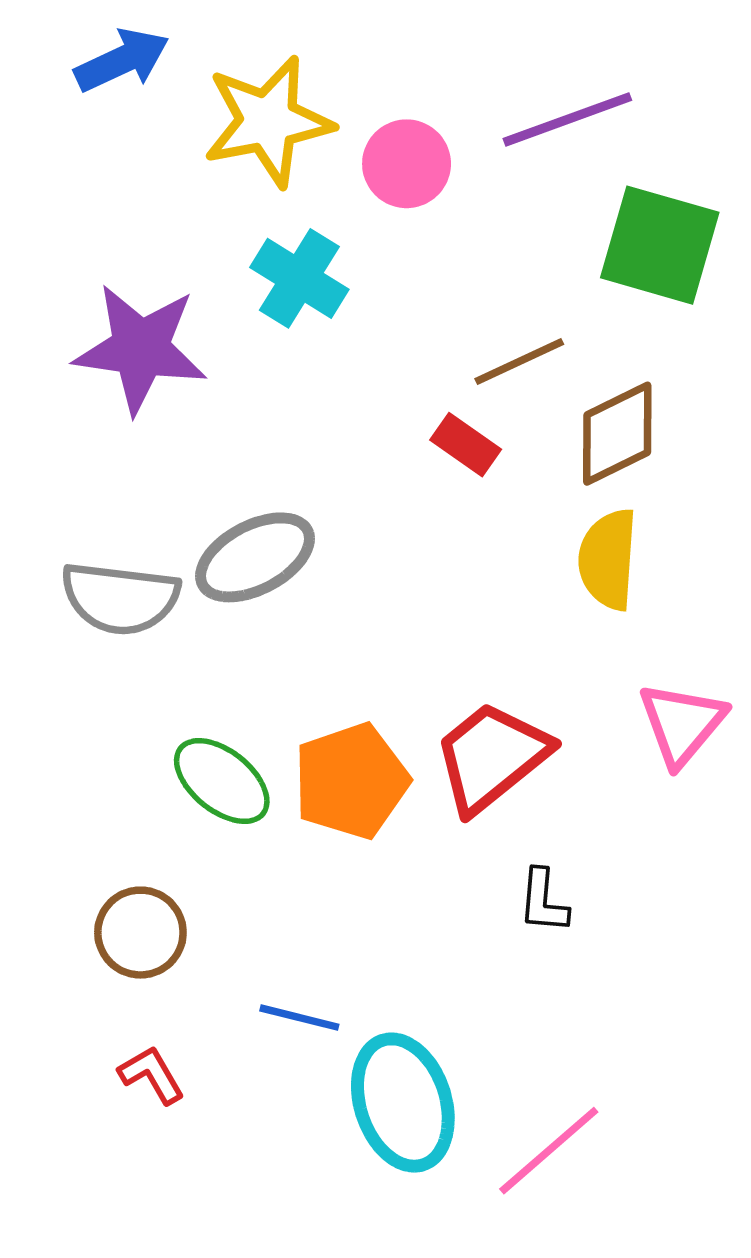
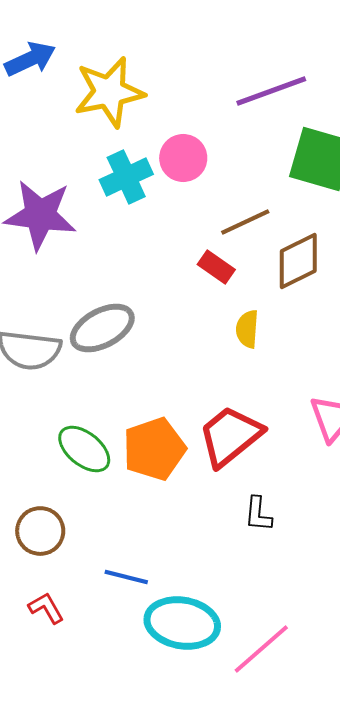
pink circle: (407, 164) -> (183, 158), moved
cyan cross: (299, 278) -> (126, 177), turned 33
yellow semicircle: (608, 559) -> (247, 329), moved, size x0.7
cyan ellipse: (403, 1103) -> (182, 623), turned -62

